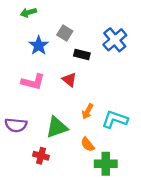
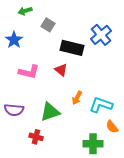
gray square: (65, 33) -> (48, 25), moved
blue star: (39, 45) -> (14, 40), moved
black rectangle: (82, 55) -> (72, 48), size x1.6
orange semicircle: (88, 144) -> (112, 127), moved

